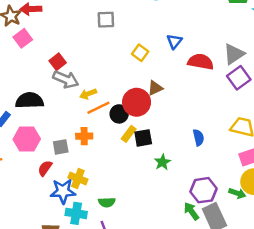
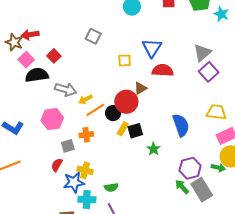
gray square: (106, 20) -> (93, 36), turned 35
blue triangle: (174, 41) -> (152, 48), size x1.5
yellow square: (140, 53) -> (125, 60), turned -32
red square: (58, 62) -> (54, 56), moved
red semicircle: (201, 62) -> (163, 70), moved
black semicircle: (30, 100) -> (37, 75), moved
blue semicircle: (198, 138) -> (181, 125), size x1.6
pink hexagon: (27, 139) -> (52, 119), moved

